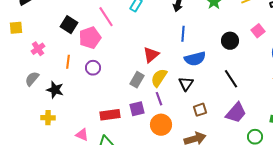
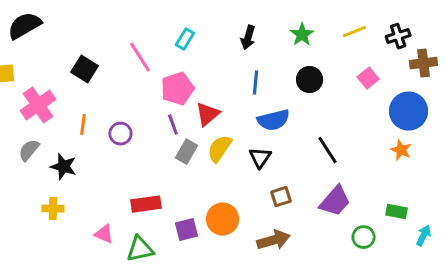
pink pentagon: (90, 38) -> (177, 89), moved
black circle: (230, 41) -> (310, 80), moved
pink cross: (38, 49) -> (38, 105), size x1.6
purple line: (159, 99) -> (173, 125), moved
purple square: (137, 109) -> (186, 230), moved

